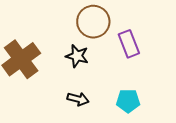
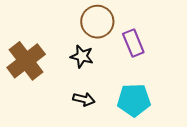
cyan pentagon: (128, 101) -> (134, 100), size x1.4

